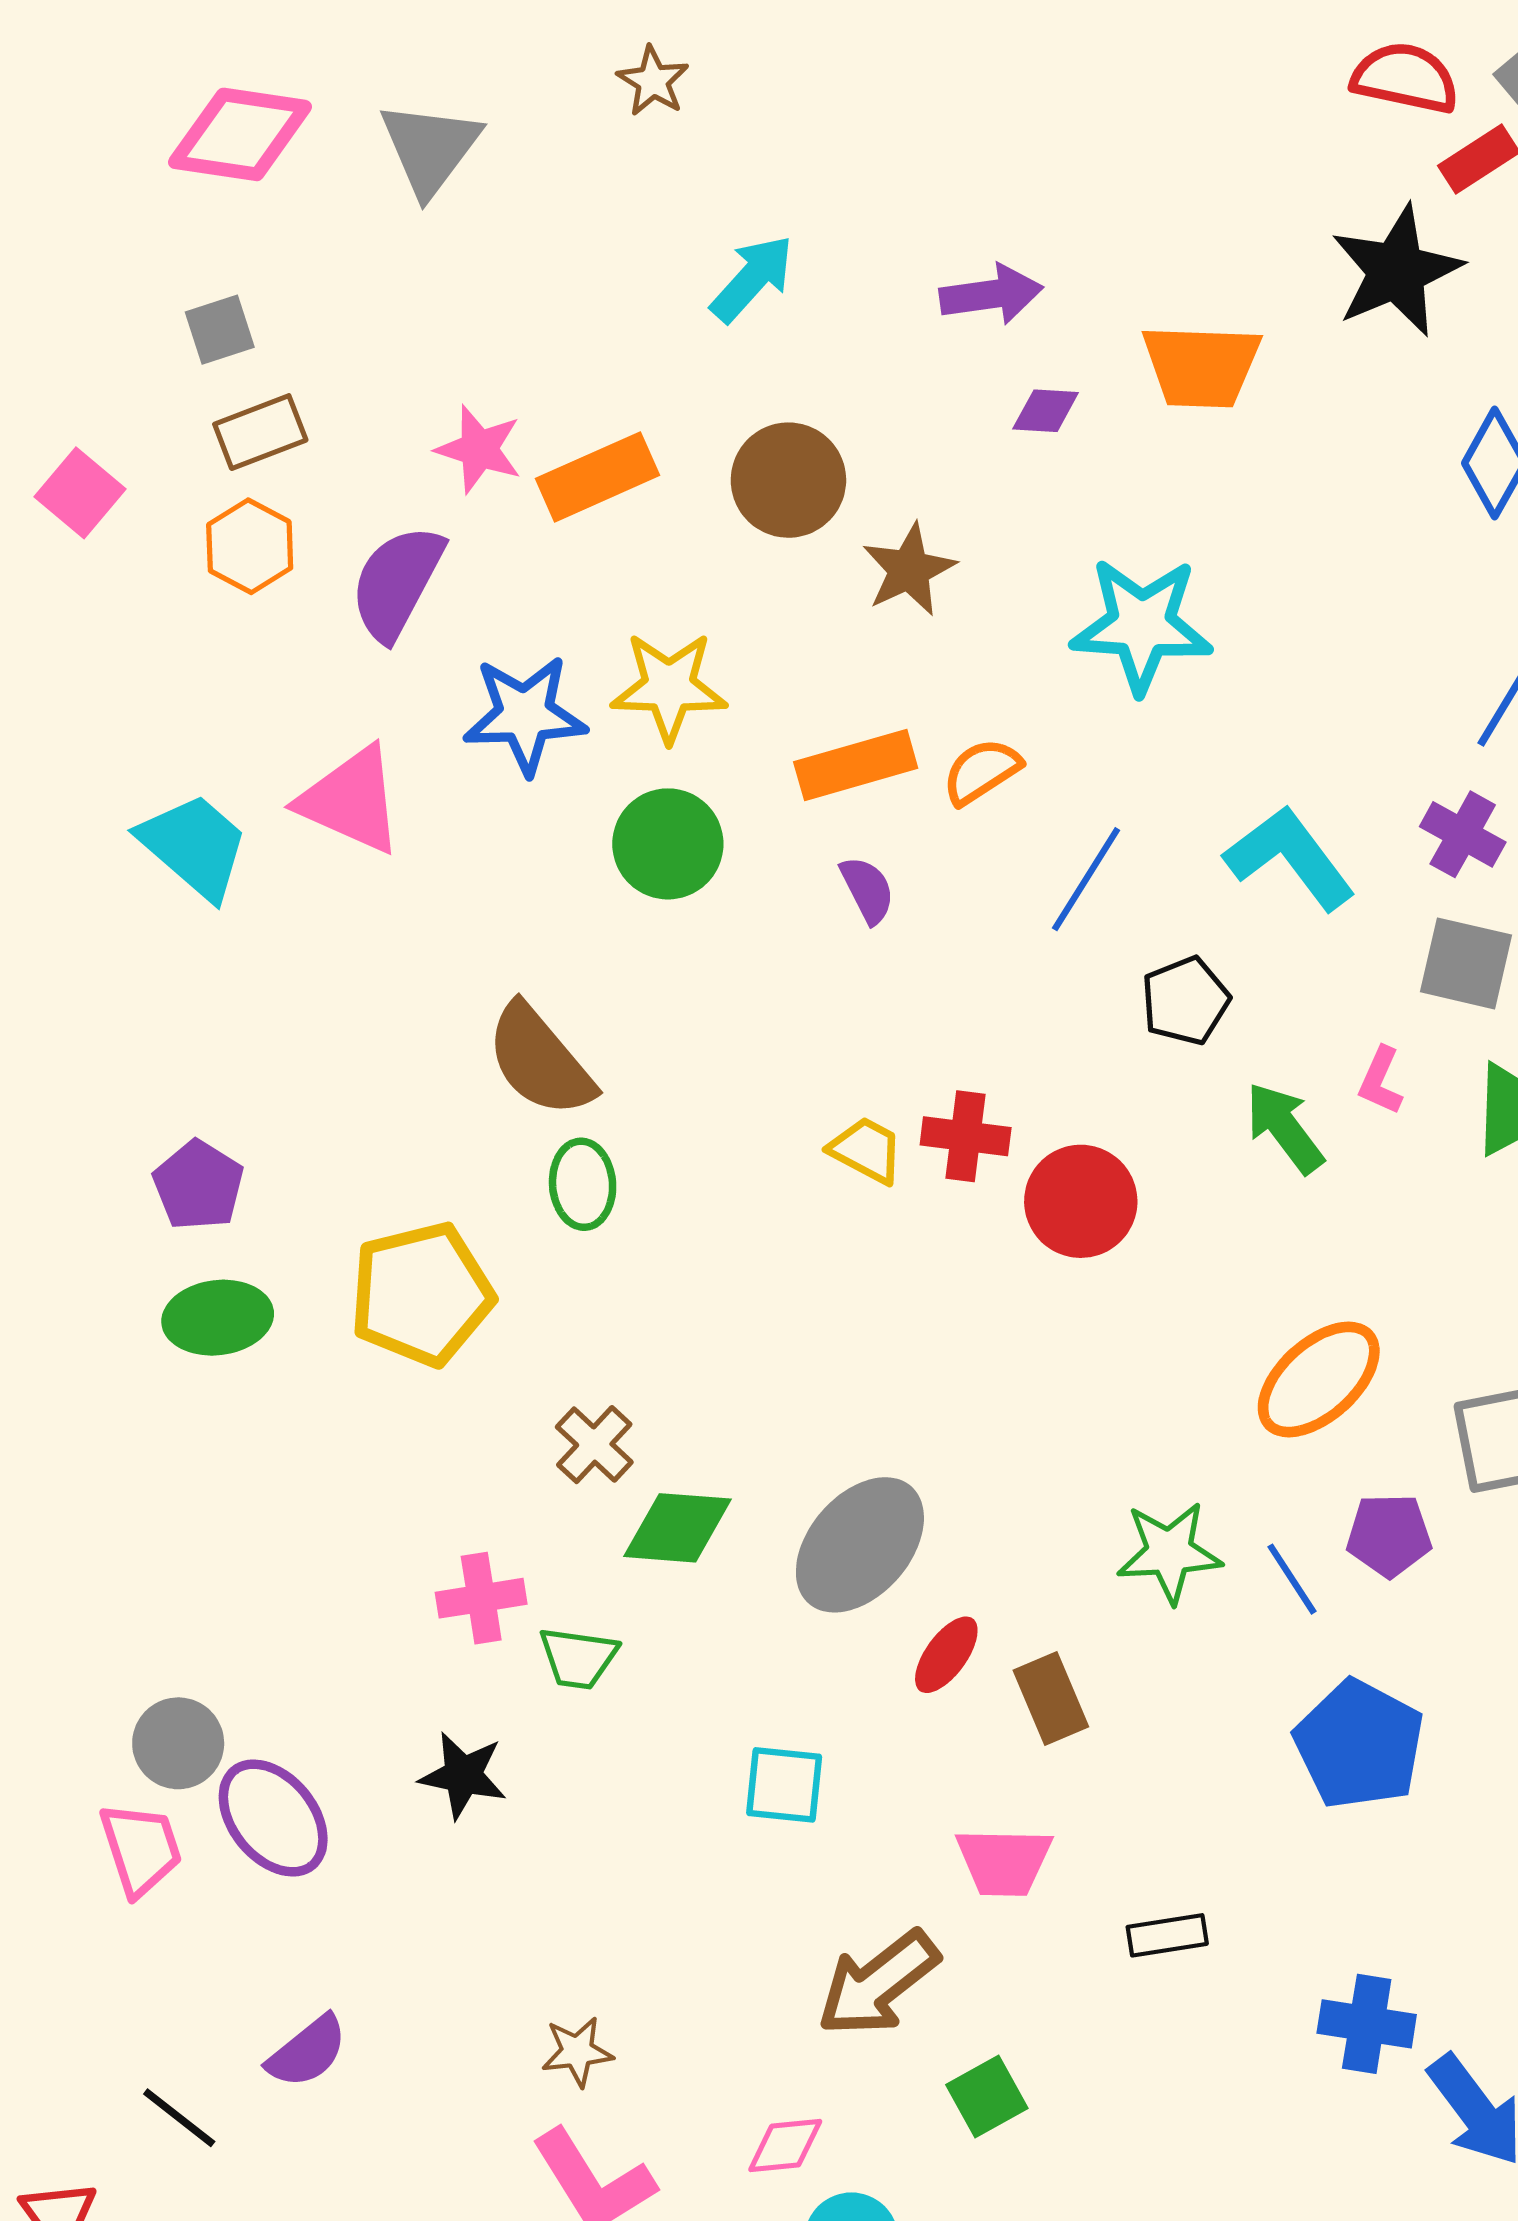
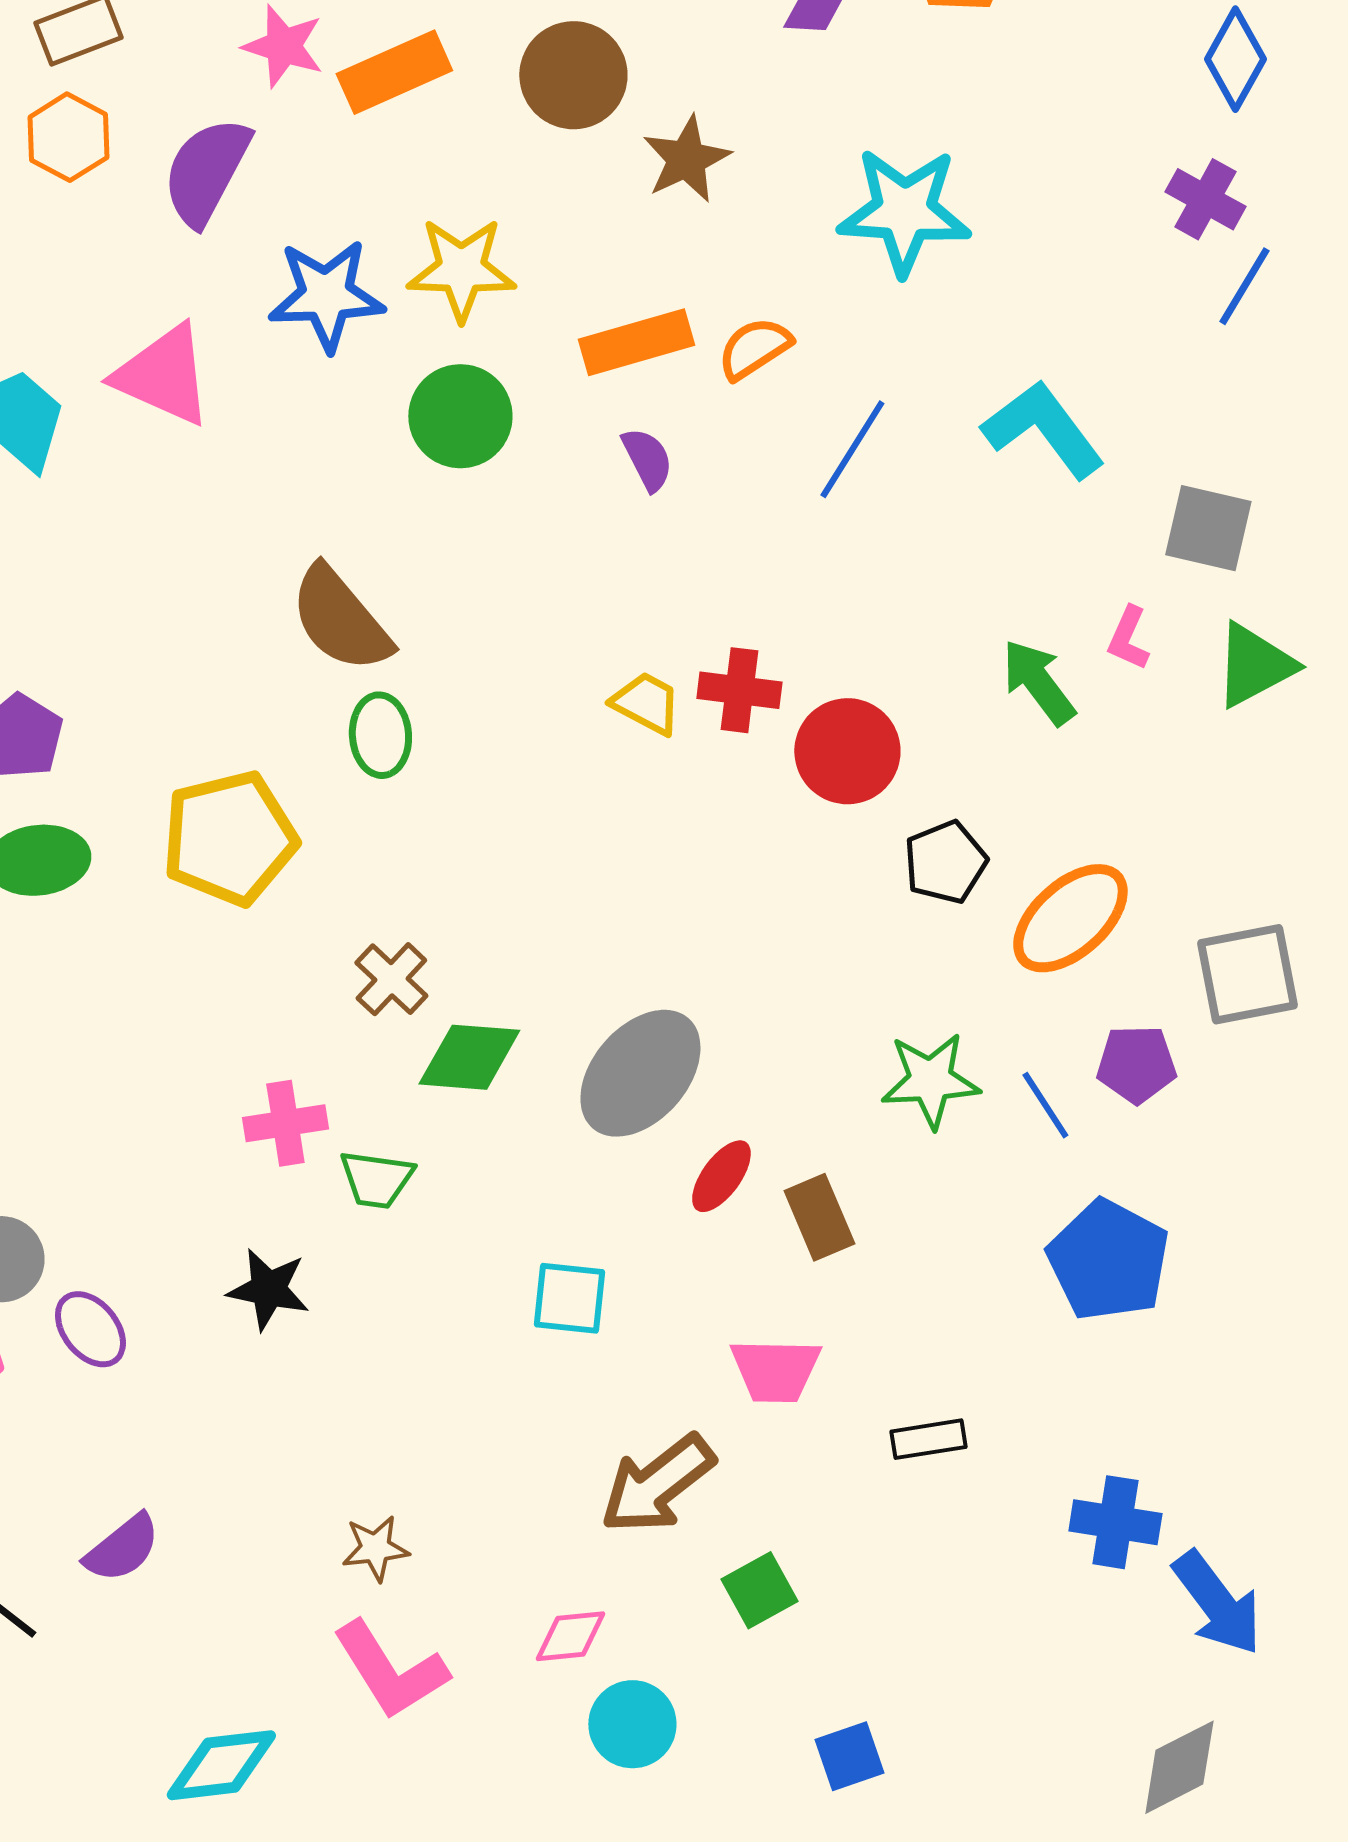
purple cross: (1463, 834) -> (1205, 199), moved
black pentagon: (1185, 1001) -> (945, 862), moved
purple ellipse: (273, 1818) -> (90, 1329), size x0.7

